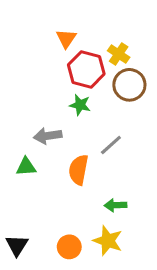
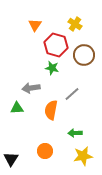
orange triangle: (66, 39) -> (35, 25), moved
yellow cross: (119, 54) -> (75, 24), moved
yellow star: (108, 241) -> (83, 156), moved, turned -30
orange circle: (69, 247) -> (45, 151), moved

